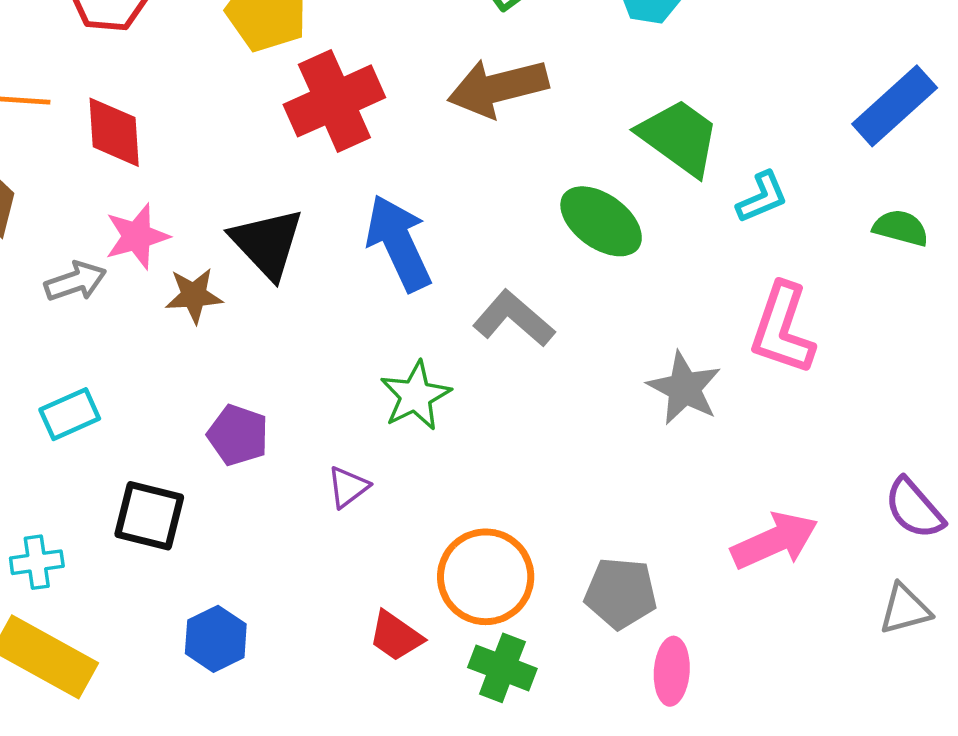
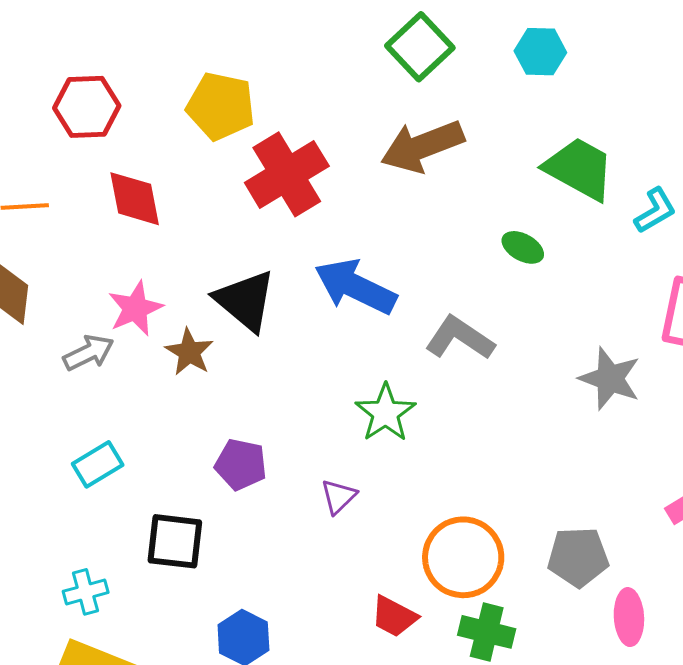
red diamond: (114, 132) -> (135, 199), moved
green ellipse: (601, 221) -> (523, 247), size x0.6
blue arrow: (399, 243) -> (355, 287), turned -32
brown star: (194, 295) -> (189, 352), turned -30

